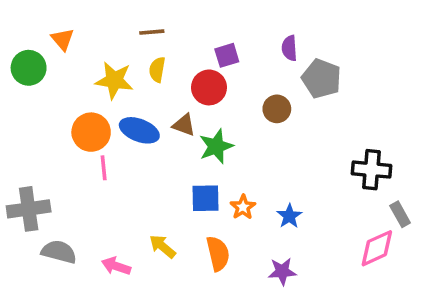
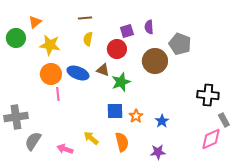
orange triangle: (63, 39) -> (35, 22), turned 32
purple semicircle: (289, 48) -> (149, 27), moved
yellow star: (114, 80) -> (50, 45), moved
brown circle: (277, 109) -> (155, 61), size x1.6
gray semicircle: (59, 252) -> (33, 141), turned -72

